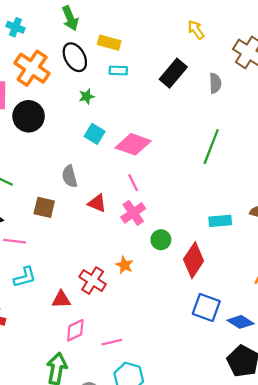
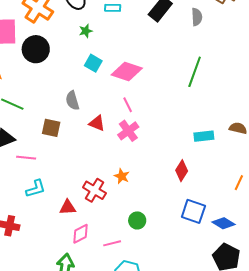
green circle: (161, 240) -> (137, 220), moved
red diamond: (194, 260) -> (182, 171), size x0.7

